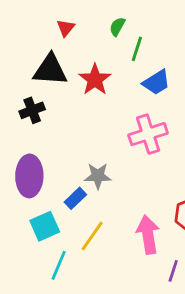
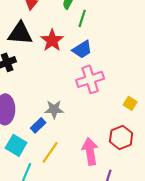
blue trapezoid: (156, 82) -> (82, 49), moved
cyan square: (45, 226) -> (16, 145), turned -35

